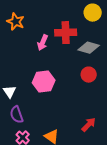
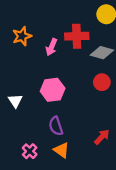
orange star: (16, 22) -> (22, 36), moved, turned 30
purple semicircle: (17, 115) -> (56, 126), moved

